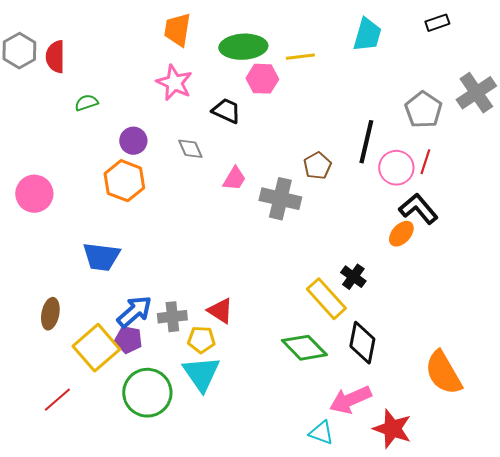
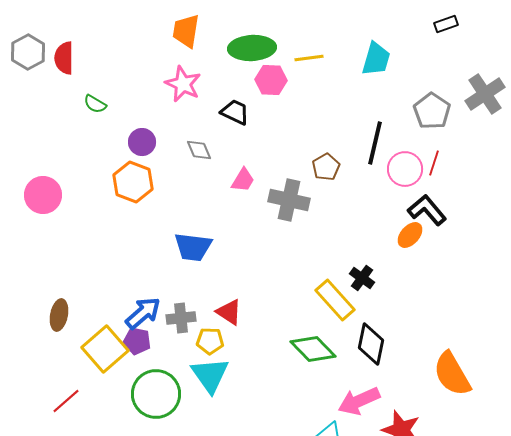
cyan trapezoid: (367, 35) -> (376, 59), moved
green semicircle: (86, 103) -> (95, 104), turned -130
blue trapezoid: (101, 257) -> (193, 247), moved

